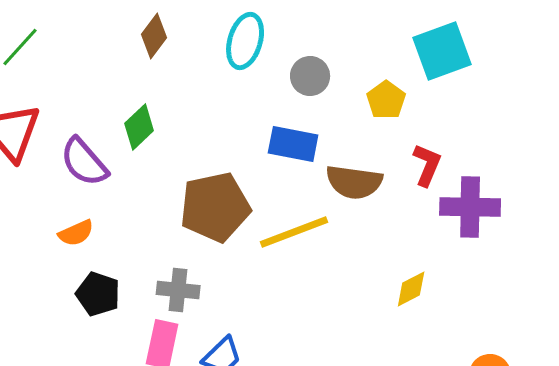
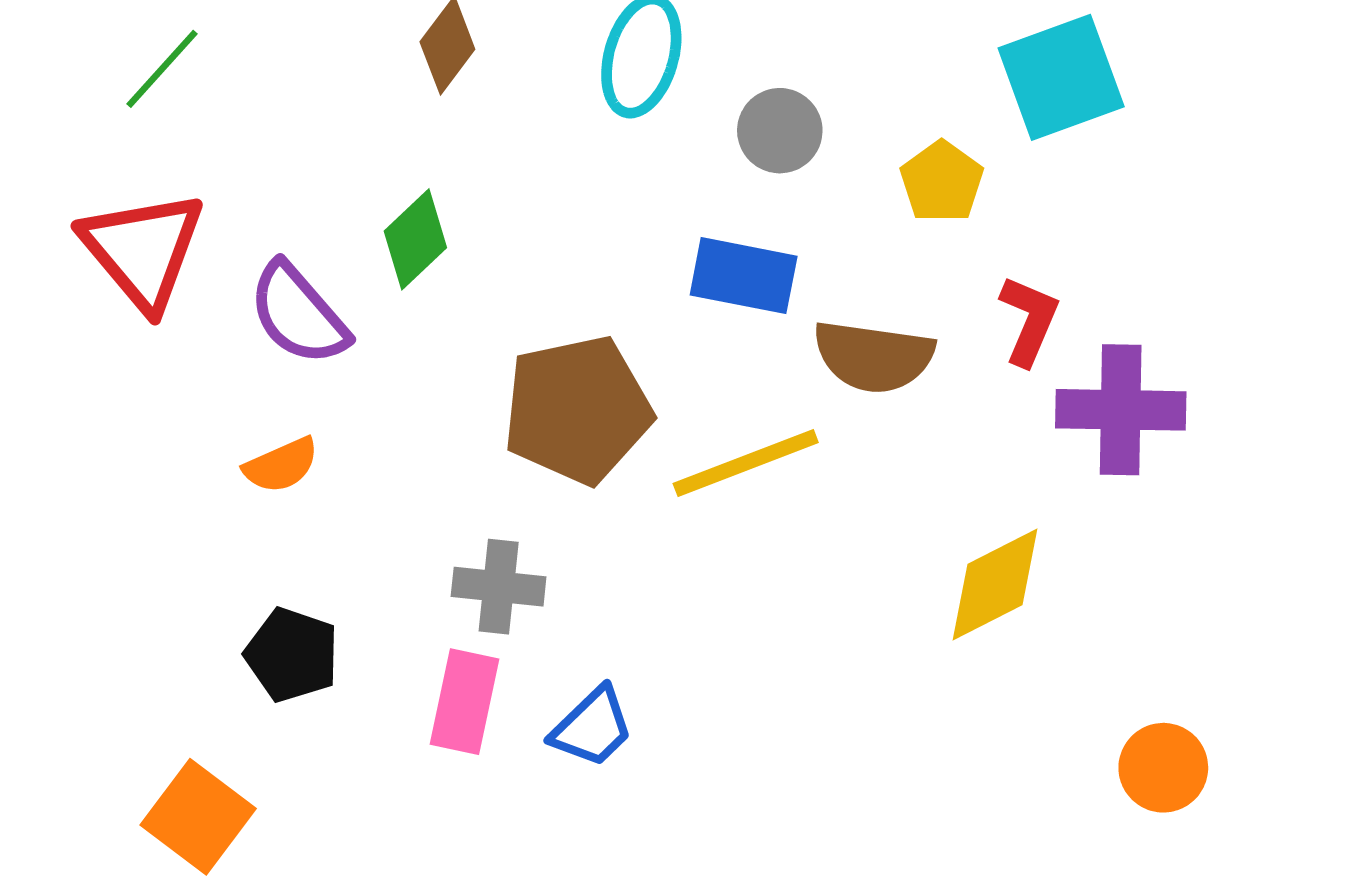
yellow diamond: (411, 289) -> (995, 584), size x1.5
black pentagon: (98, 294) -> (292, 655), moved

